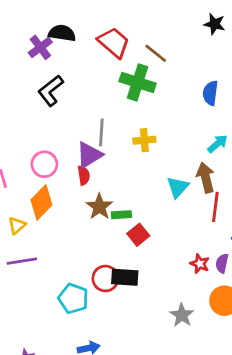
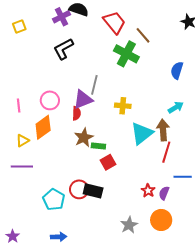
yellow cross: (144, 140) -> (123, 106), moved
cyan triangle: (178, 187) -> (142, 133), size x1.4

